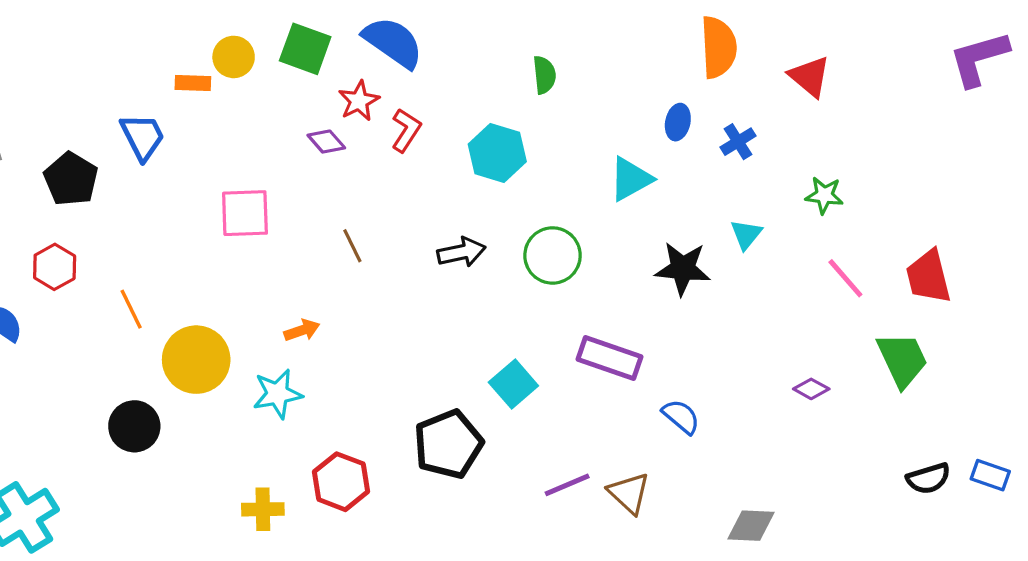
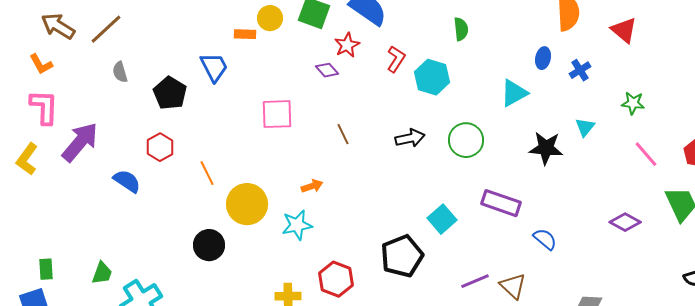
red L-shape: (406, 130) -> (396, 59), moved
purple diamond: (811, 389) -> (625, 222), size x1.4

